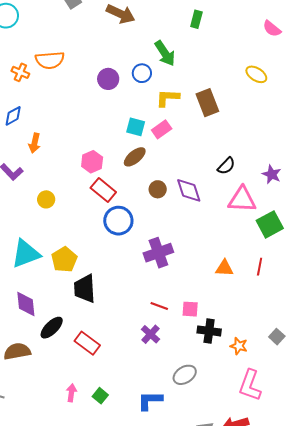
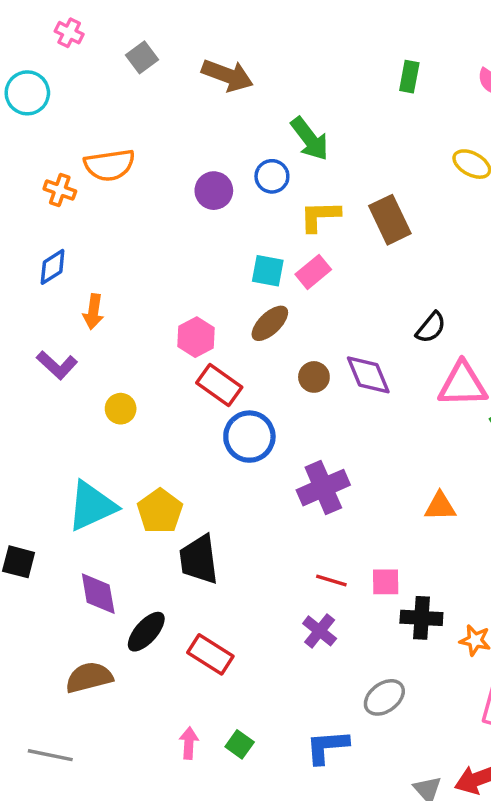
green rectangle: (196, 19) -> (409, 77), moved

